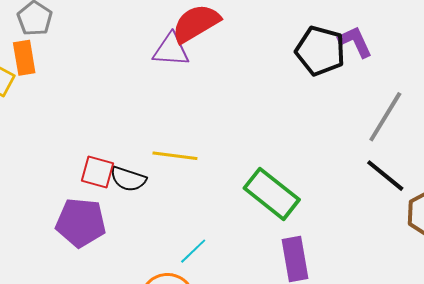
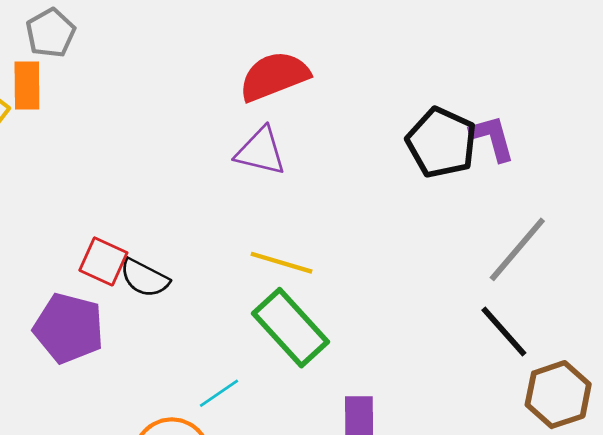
purple triangle: (171, 50) -> (261, 151), moved
yellow line: (175, 156) -> (281, 263), moved
green rectangle: (272, 194) -> (290, 328), moved

